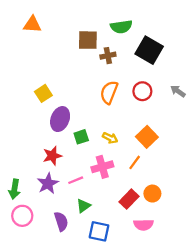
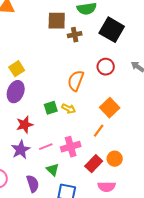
orange semicircle: (109, 92) -> (76, 81), moved
purple ellipse: (60, 119) -> (16, 92), moved
yellow arrow: (110, 138) -> (69, 109), moved
pink cross: (102, 167) -> (71, 147), moved
green triangle: (83, 206) -> (53, 170), turned -40

